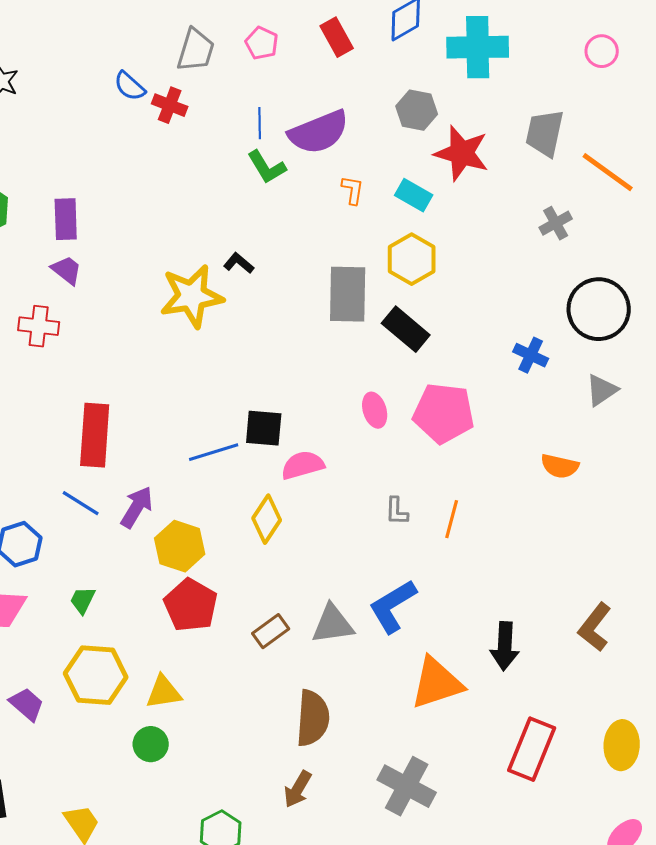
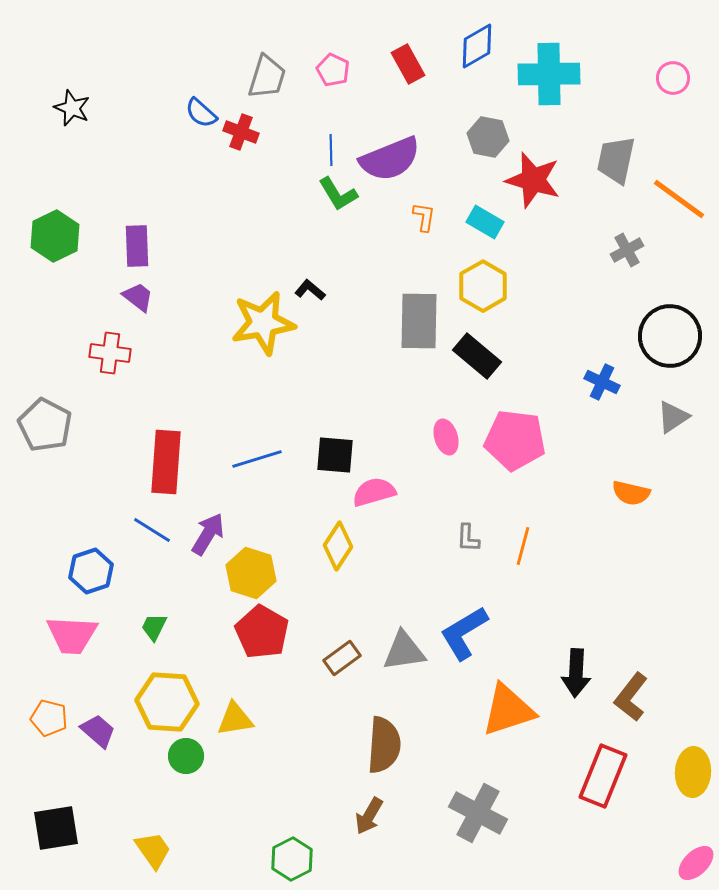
blue line: (214, 452) -> (257, 459), moved
brown L-shape: (595, 627) -> (631, 697), moved
green circle: (151, 744) -> (186, 756), moved

